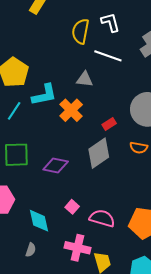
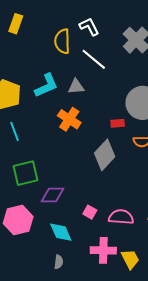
white line: (108, 56) -> (94, 59), turned 32
cyan L-shape: (44, 95) -> (46, 86), moved
cyan line: (14, 111) -> (15, 131), turned -42
red rectangle: (109, 124) -> (118, 123), moved, turned 40
purple diamond: (56, 165) -> (53, 195), moved

